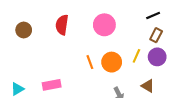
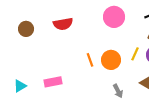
red semicircle: (62, 25) -> (63, 24), turned -108
pink circle: (104, 25) -> (114, 17), moved

